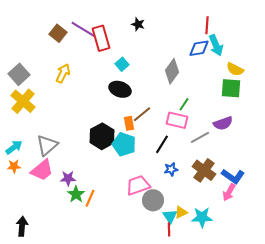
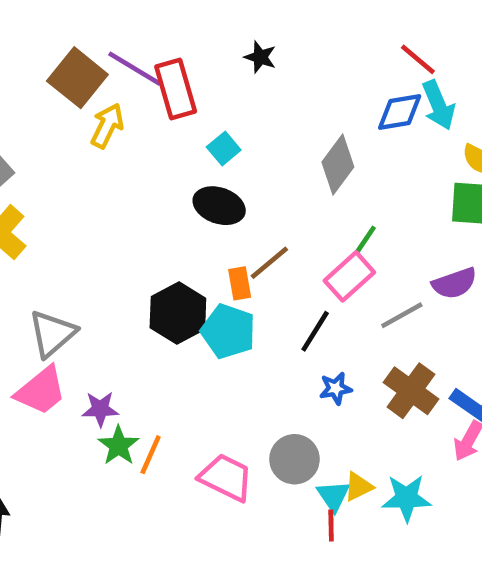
red line: (207, 25) -> (418, 59), turned -54
brown square: (58, 33) -> (77, 78), size x1.4
yellow arrow: (63, 73) -> (107, 126), moved
pink rectangle: (177, 120) -> (349, 276), turned -55
pink trapezoid: (138, 185) -> (226, 478), moved, turned 45

